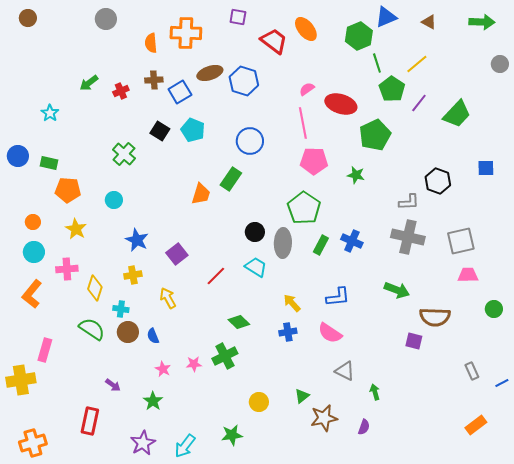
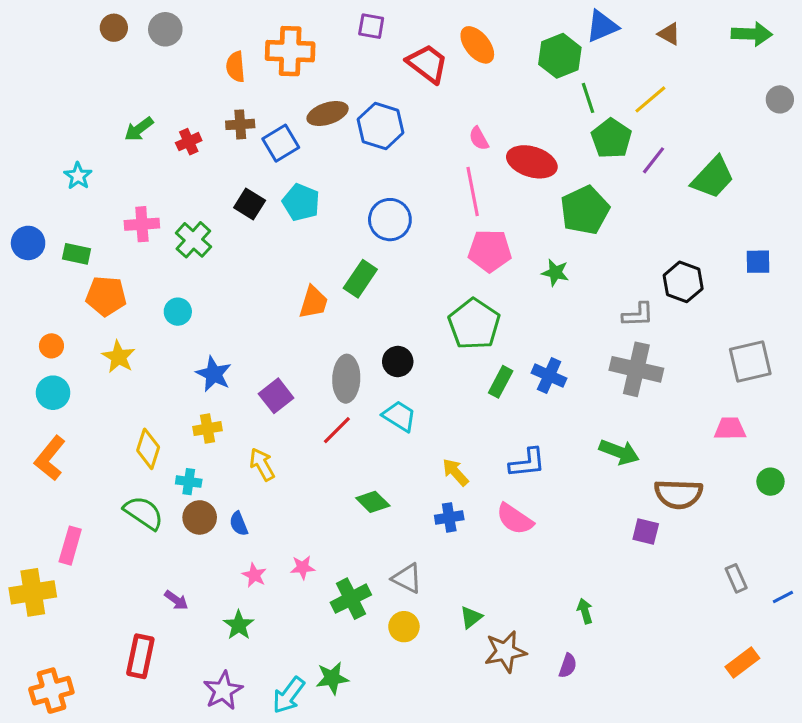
brown circle: (28, 18) -> (114, 28), moved
pink semicircle: (307, 89) -> (479, 138), turned -84
gray square: (461, 241) -> (750, 362), moved
gray ellipse: (283, 243) -> (346, 379), moved
pink cross: (67, 269) -> (142, 224), moved
green cross: (225, 356) -> (351, 599), moved
gray triangle: (345, 371) -> (407, 578), moved
green star: (232, 435) -> (332, 678), moved

